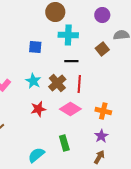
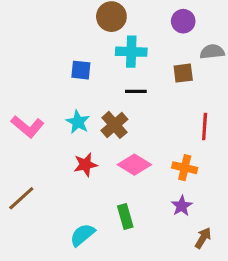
brown square: (102, 49) -> (183, 73), turned 32
red line: (79, 84) -> (205, 127), moved
brown arrow: (99, 157) -> (203, 238), moved

